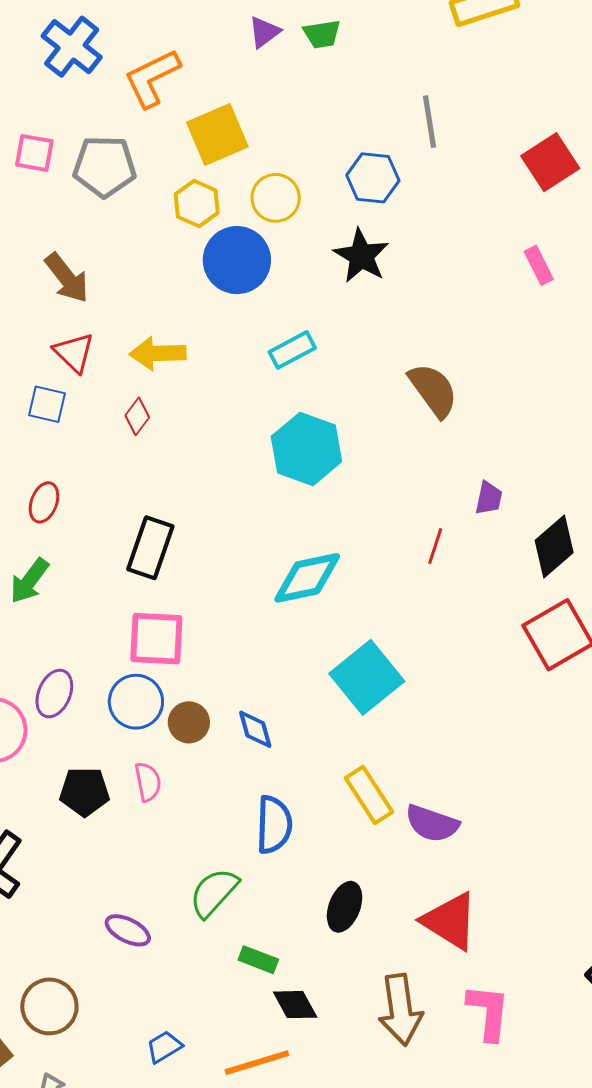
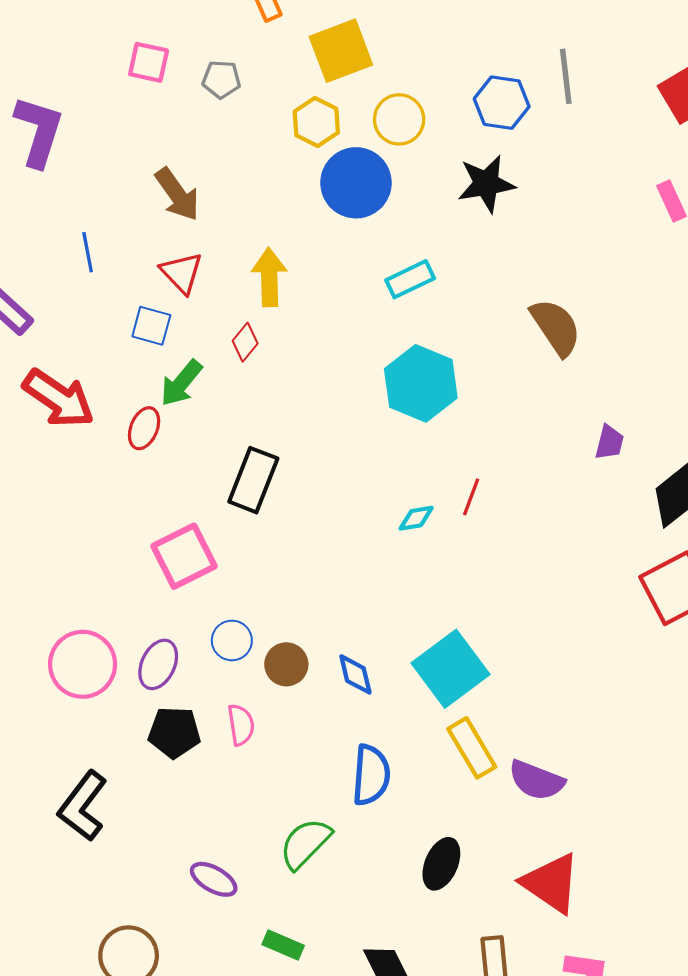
gray line: (429, 122) -> (566, 76), moved
gray pentagon: (105, 167) -> (221, 79), size x0.6
black star: (361, 256) -> (486, 184), turned 30
yellow arrow: (158, 353) -> (269, 277), turned 88
red line: (435, 546) -> (471, 497), moved
cyan diamond: (307, 578) -> (416, 518), size x0.5
green arrow: (29, 581) -> (181, 383), moved
pink square: (156, 639) -> (184, 556), moved, turned -32
cyan square: (367, 677) -> (451, 669), moved
purple ellipse: (54, 694) -> (158, 664), moved
blue circle: (136, 702) -> (232, 640), size x0.7
green rectangle: (258, 960) -> (283, 945), moved

